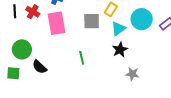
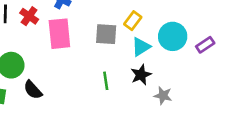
green line: (82, 58) -> (106, 81), moved
gray star: (132, 74) -> (163, 96), moved

